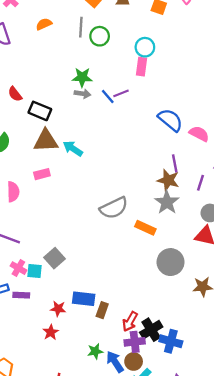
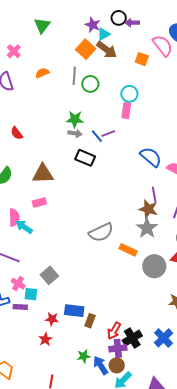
black rectangle: (40, 111) -> (85, 158), moved
cyan arrow: (73, 148) -> (24, 227), moved
gray circle: (171, 262) -> (154, 266), moved
cyan square: (34, 271) -> (31, 294), moved
blue cross: (171, 341) -> (163, 338), moved, turned 30

